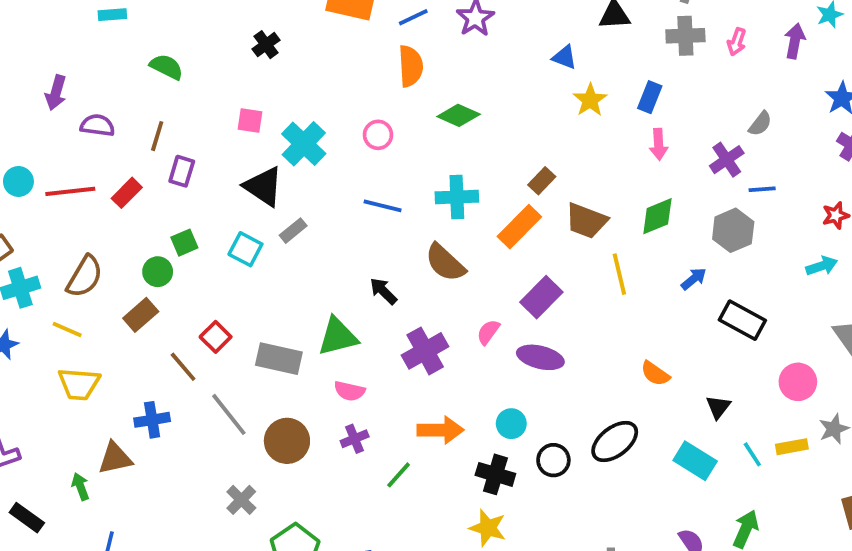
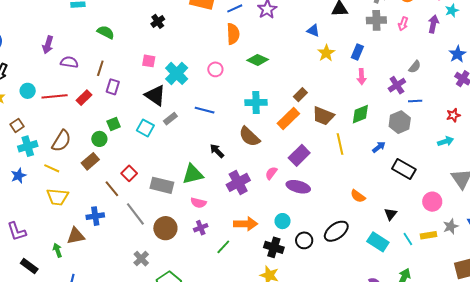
blue line: (383, 206) -> (205, 110), moved

